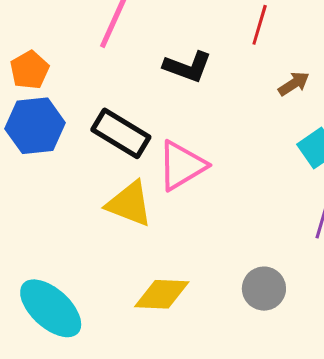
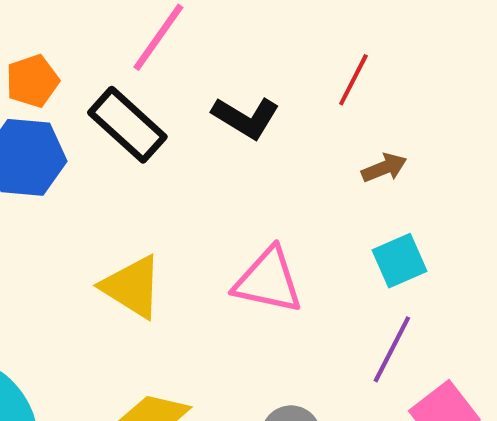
black rectangle: (121, 133) -> (127, 125), moved
pink triangle: (182, 165) -> (268, 281), moved, turned 32

